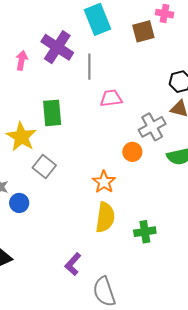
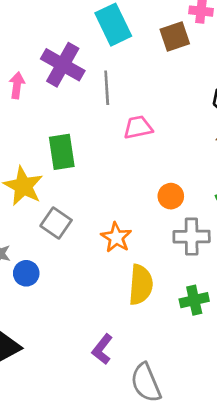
gray cross: (152, 127) -> (192, 237), moved, turned 32
orange star: (104, 182) -> (116, 237), moved

